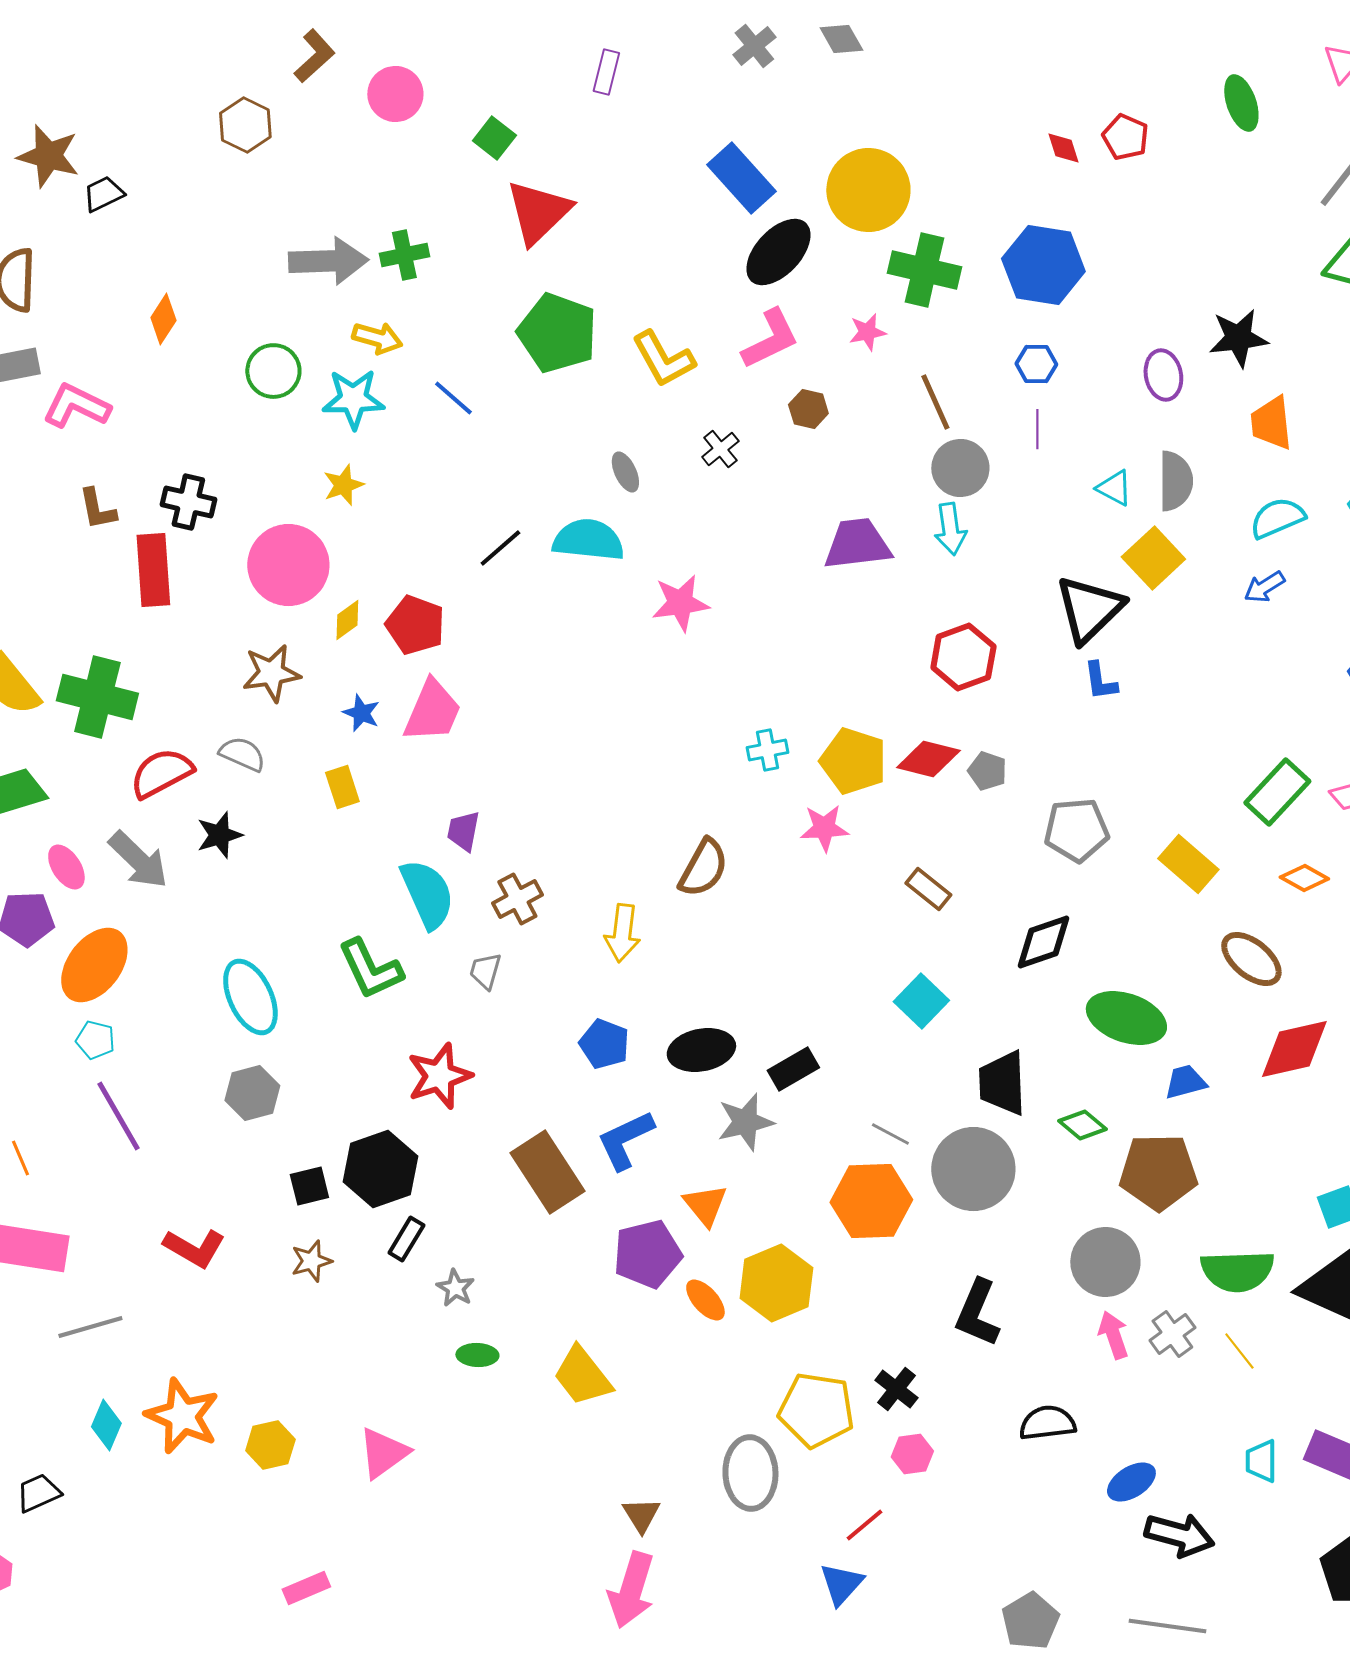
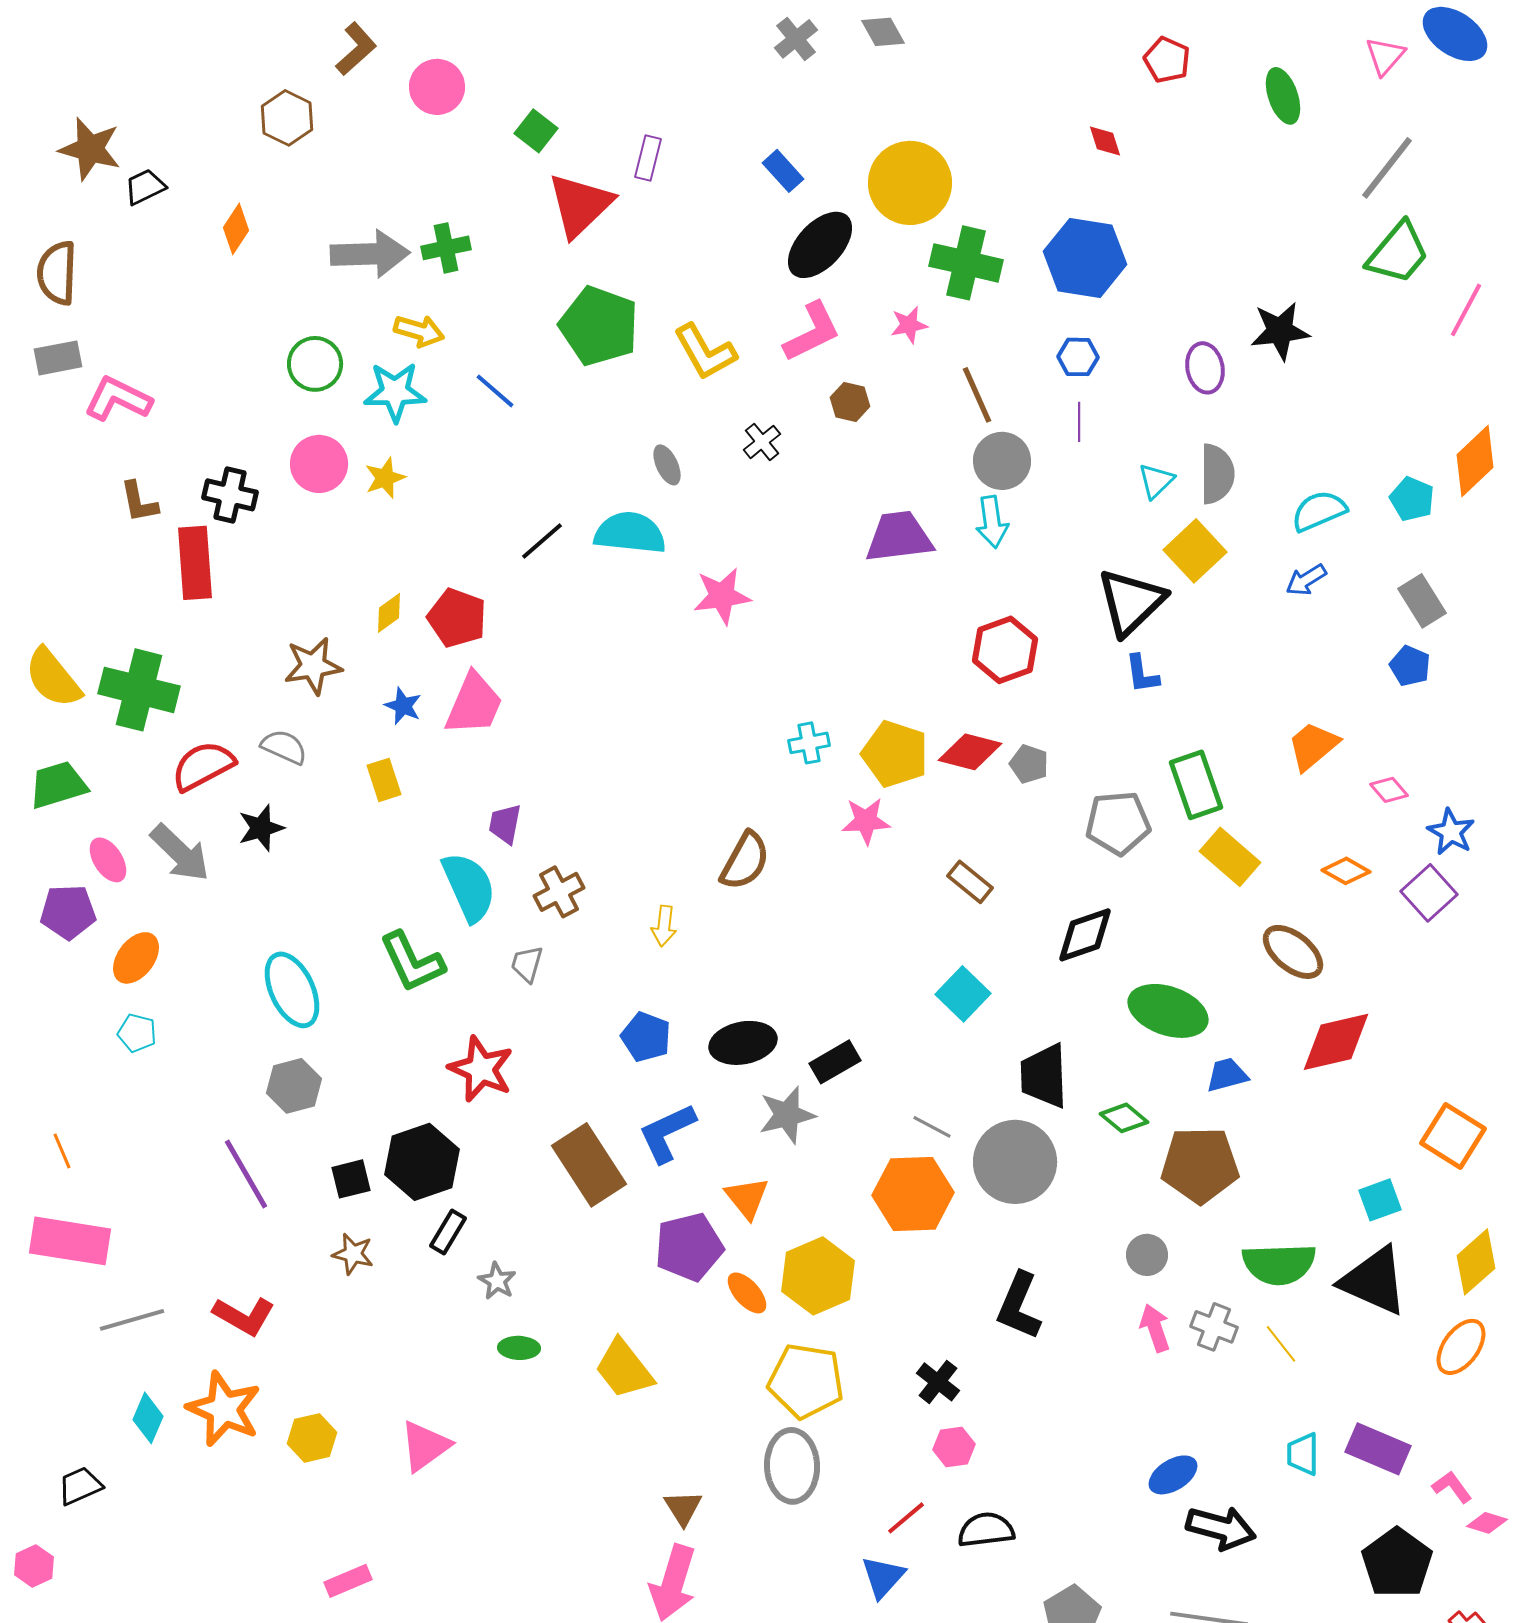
purple rectangle: (606, 72) -> (648, 158), moved
red pentagon: (1125, 137) -> (1167, 60), moved
blue rectangle: (741, 178) -> (783, 171), size x0.6
orange diamond: (163, 319) -> (236, 229), moved
orange trapezoid: (1271, 423) -> (1313, 746), moved, turned 56
cyan triangle: (1114, 488) -> (1156, 481), turned 48
pink circle: (288, 565) -> (319, 464), moved, size x0.7
green rectangle: (1277, 792) -> (1196, 785), moved, turned -62
yellow arrow: (622, 933) -> (664, 926), size x0.7
orange ellipse: (94, 965) -> (136, 958), size x0.7
red star: (439, 1076) -> (481, 1069), turned -30
purple line: (118, 1116) -> (246, 1174), moved
red L-shape: (194, 1248) -> (244, 1316), moved
brown star: (311, 1261) -> (353, 1254), turned 30
gray circle: (1105, 1262) -> (1147, 1255), size x0.6
gray cross: (1172, 1334) -> (1214, 1327), turned -33
yellow pentagon: (816, 1410) -> (806, 1381), moved
black semicircle: (1047, 1423) -> (986, 1530), moved

